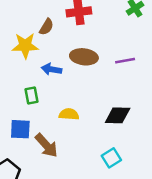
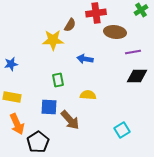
brown ellipse: (84, 57) -> (115, 32), moved
blue arrow: (51, 69) -> (85, 59), moved
black diamond: (118, 115) -> (137, 76), moved

